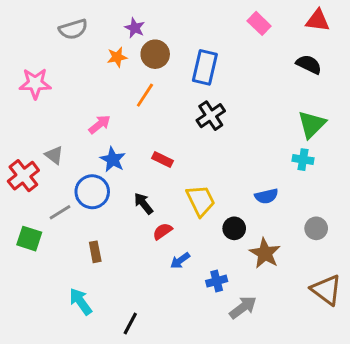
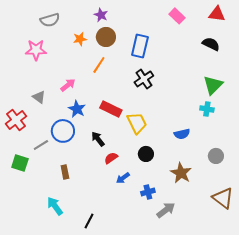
purple star: (135, 28) -> (101, 15), moved
pink star: (35, 83) -> (36, 50), moved
gray triangle: (54, 155) -> (39, 97), moved
red rectangle: (162, 160) -> (111, 109), size x1.5
yellow trapezoid: (201, 201) -> (137, 123), moved
black circle: (234, 228) -> (146, 154), moved

